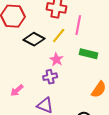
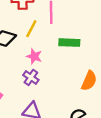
purple cross: (50, 77) -> (31, 77), turned -32

